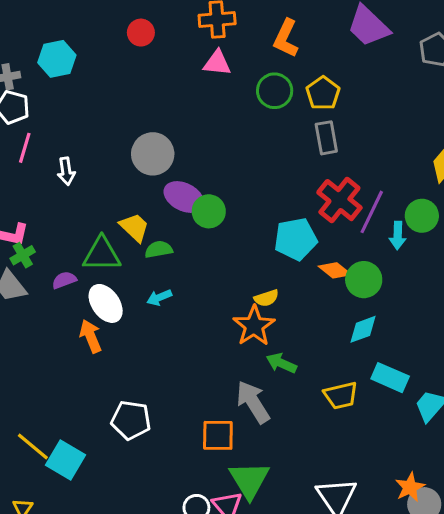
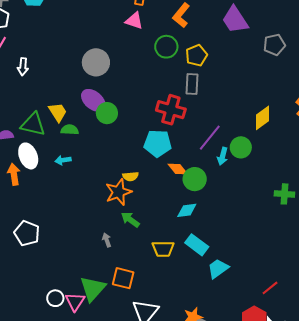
gray circle: (153, 154) -> (96, 62), moved
red cross: (339, 200) -> (171, 110), moved, turned -36
gray arrow: (253, 402) -> (107, 240), size x0.5
orange square: (218, 435) -> (123, 278), moved

